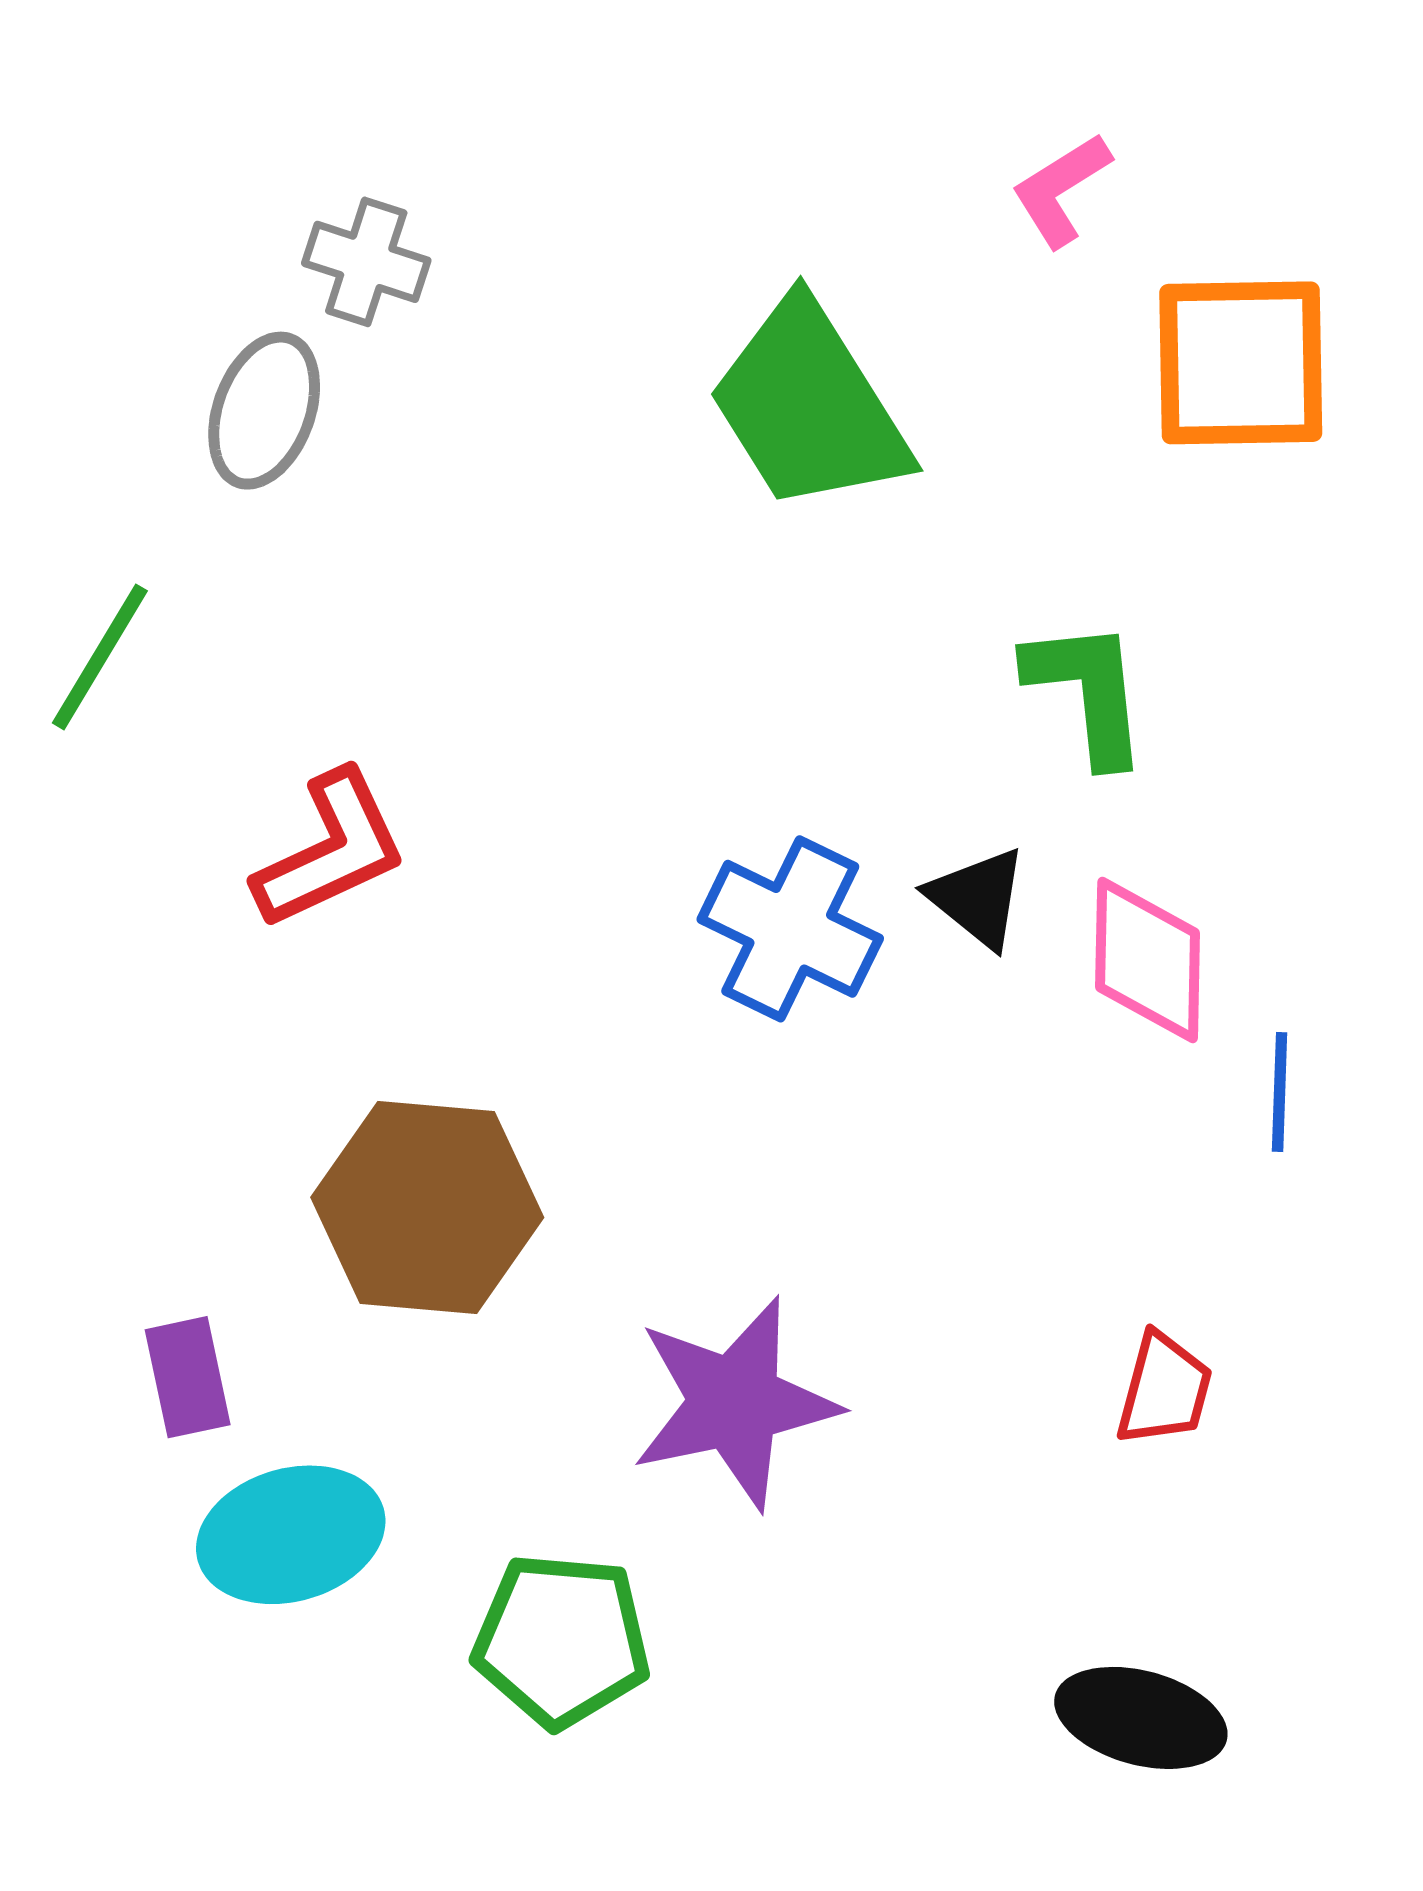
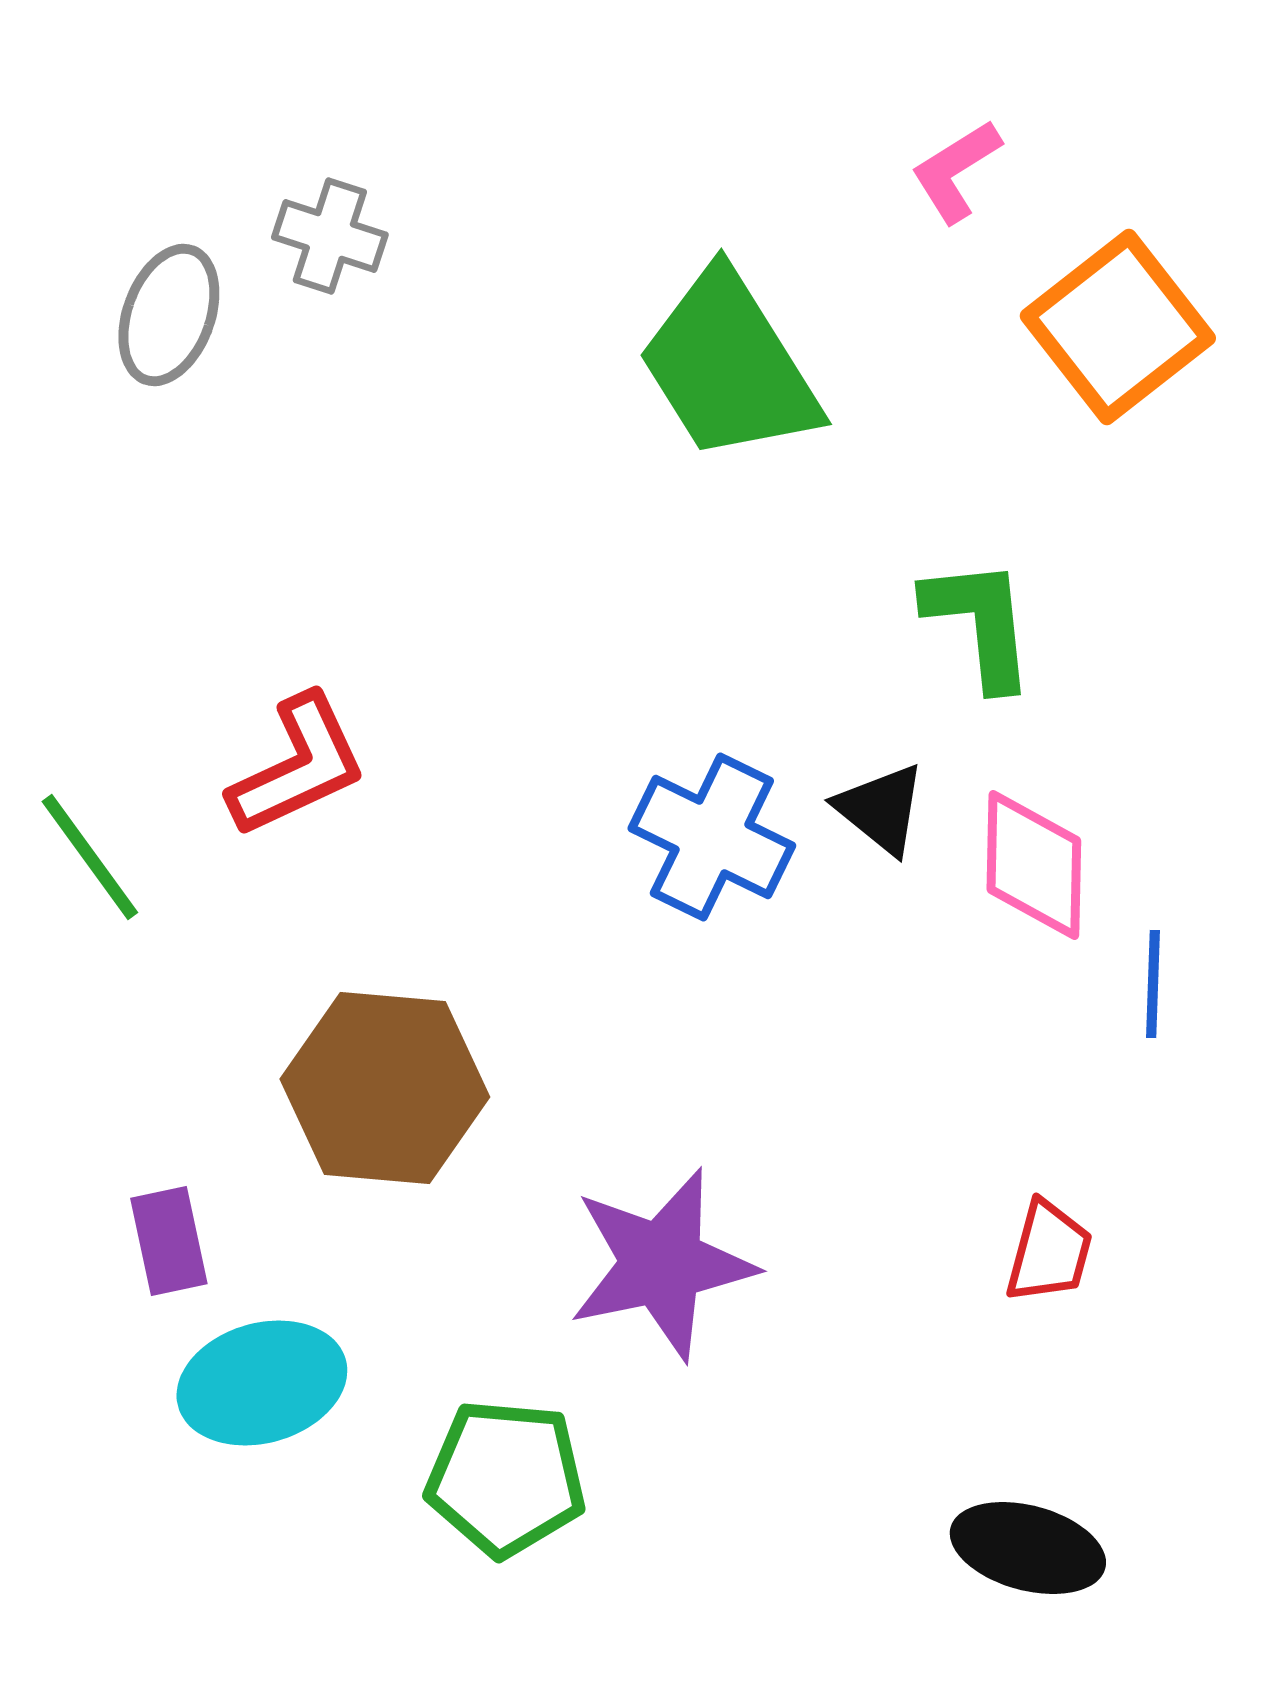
orange square: (1241, 363) -> (1118, 327), turned -37
gray ellipse: (264, 411) -> (169, 315), moved
green line: (100, 657) -> (90, 857), moved, turned -67

